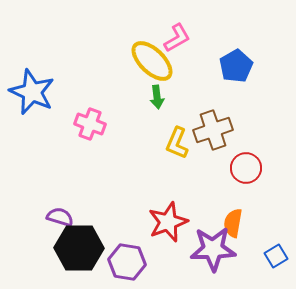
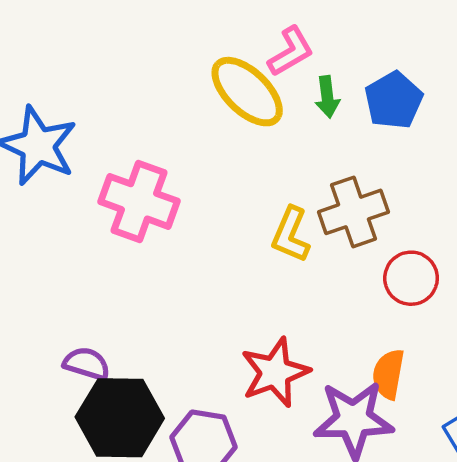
green arrow: (157, 97) -> (327, 97), moved
pink cross: (90, 124) -> (139, 201), size x1.4

